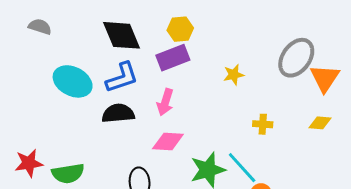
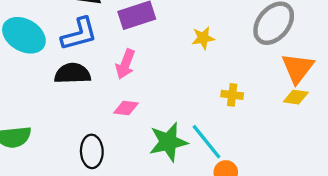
orange triangle: (325, 78) -> (298, 68), moved
pink diamond: (168, 141) -> (126, 108), size x0.7

